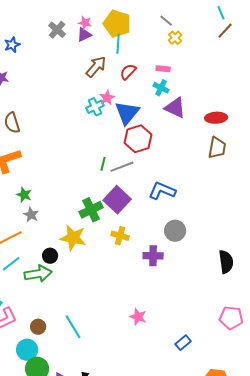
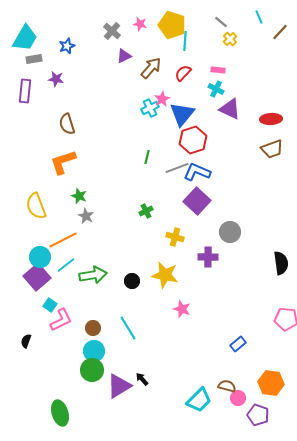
cyan line: (221, 13) -> (259, 17), moved
purple triangle: (84, 35) -> (124, 56), moved
cyan line: (118, 44) -> (185, 41), moved
brown trapezoid: (217, 148) -> (272, 149), turned 60
green line: (103, 164) -> (147, 157), moved
blue L-shape: (162, 191) -> (197, 172), moved
purple square: (117, 200) -> (197, 201), moved
green cross: (91, 210) -> (146, 211), size x0.6
yellow star: (73, 238) -> (165, 275), moved
black circle: (50, 256) -> (132, 281), moved
pink star: (138, 317) -> (182, 309), moved
cyan circle: (27, 350) -> (94, 351), moved

